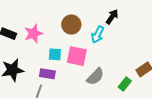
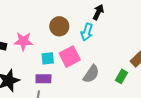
pink star: (33, 34) -> (23, 41), turned 30
pink square: (77, 56) -> (70, 57), turned -30

